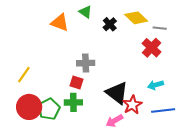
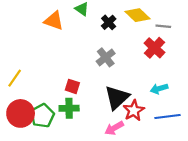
gray cross: (86, 63) -> (106, 57), moved, turned -36
black triangle: (117, 93) -> (117, 97), turned 40

